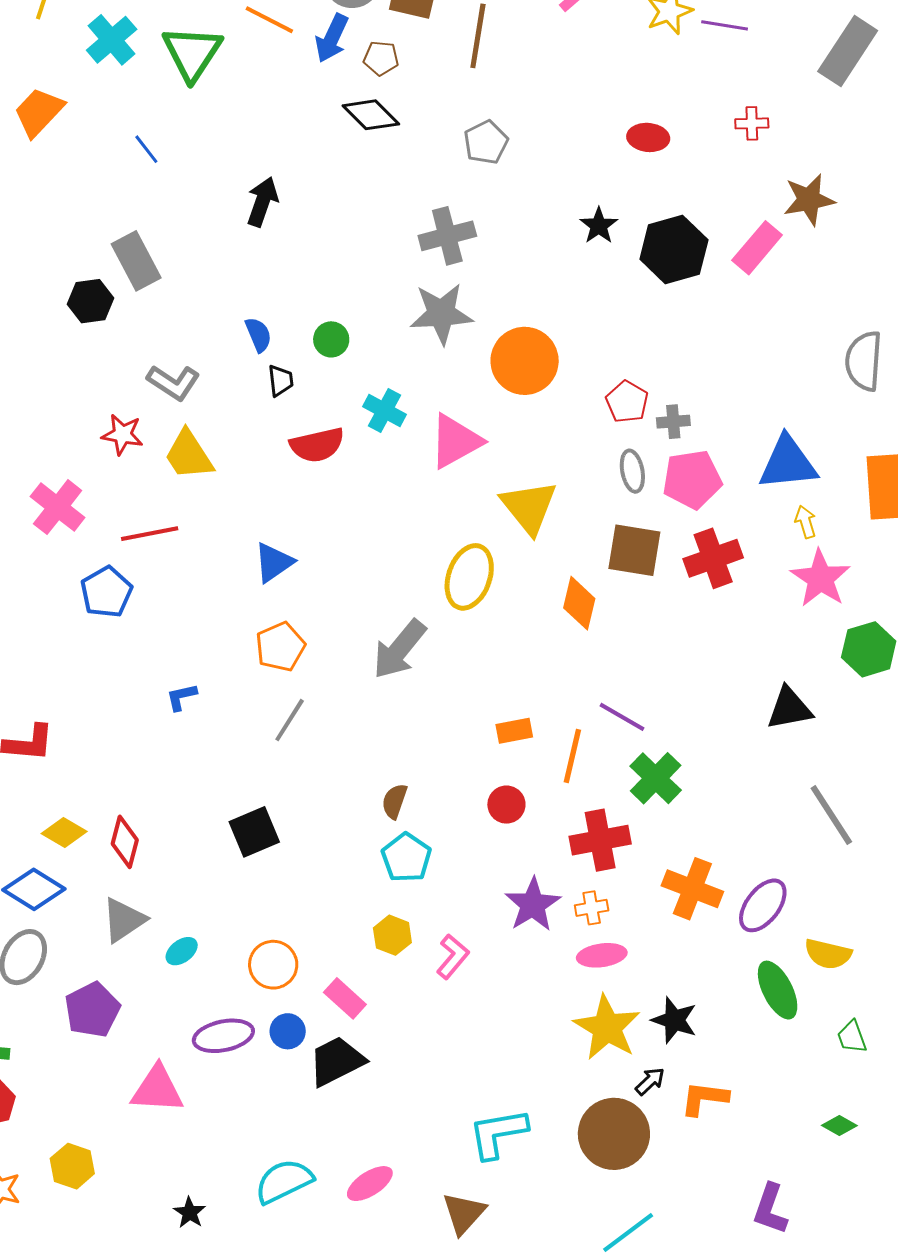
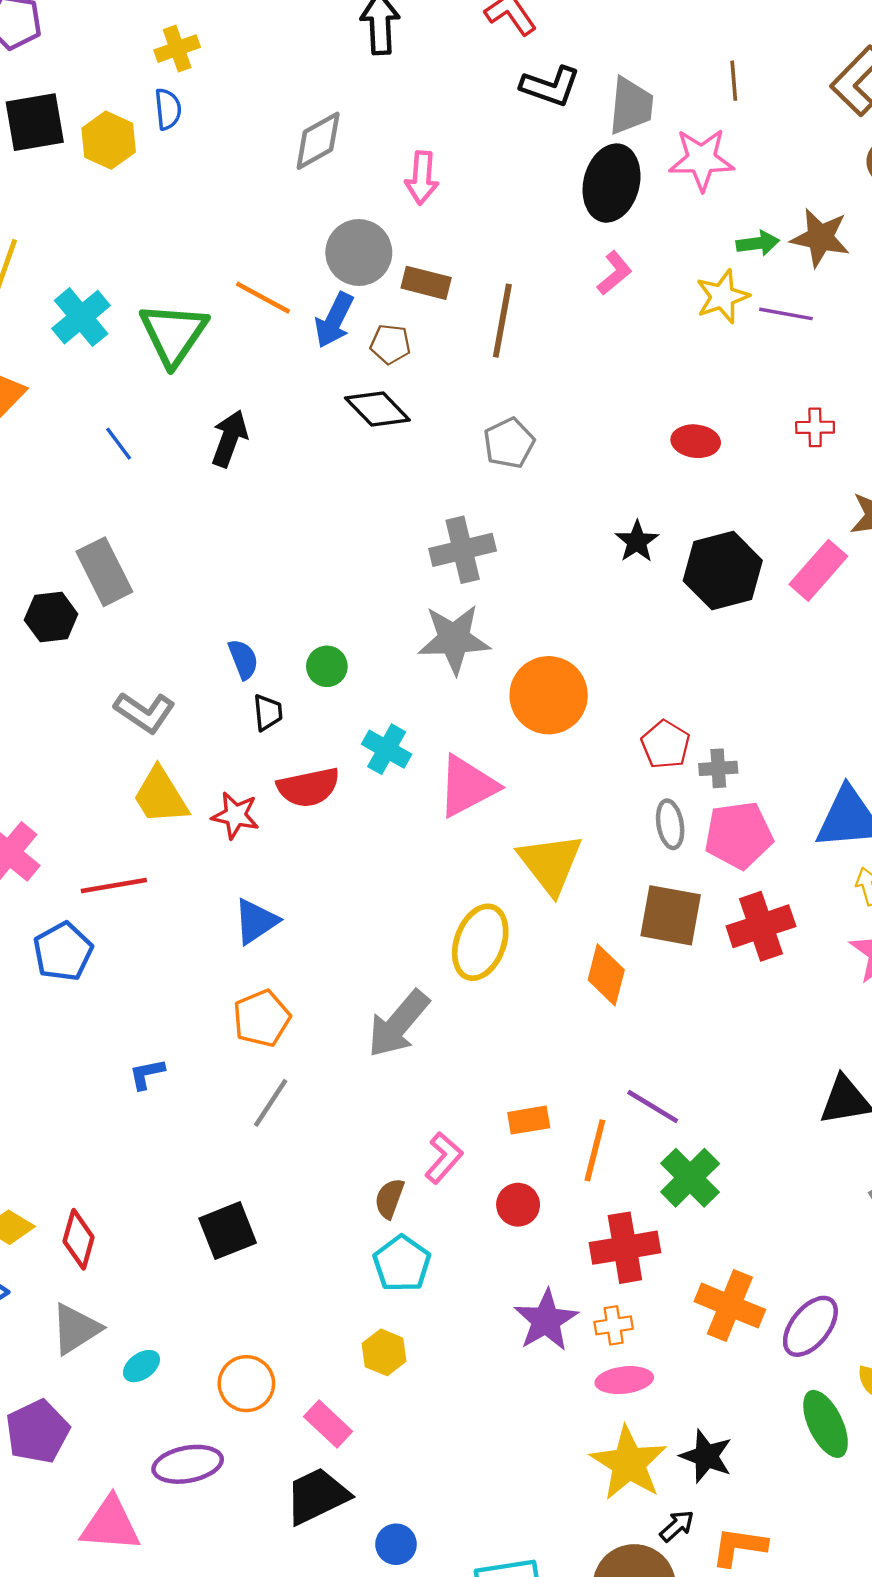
black arrow: (262, 202) -> (229, 438), moved
red star: (122, 434) -> (235, 815), moved
pink L-shape: (453, 957) -> (444, 1158), moved
blue circle: (288, 1031) -> (396, 1544), moved

